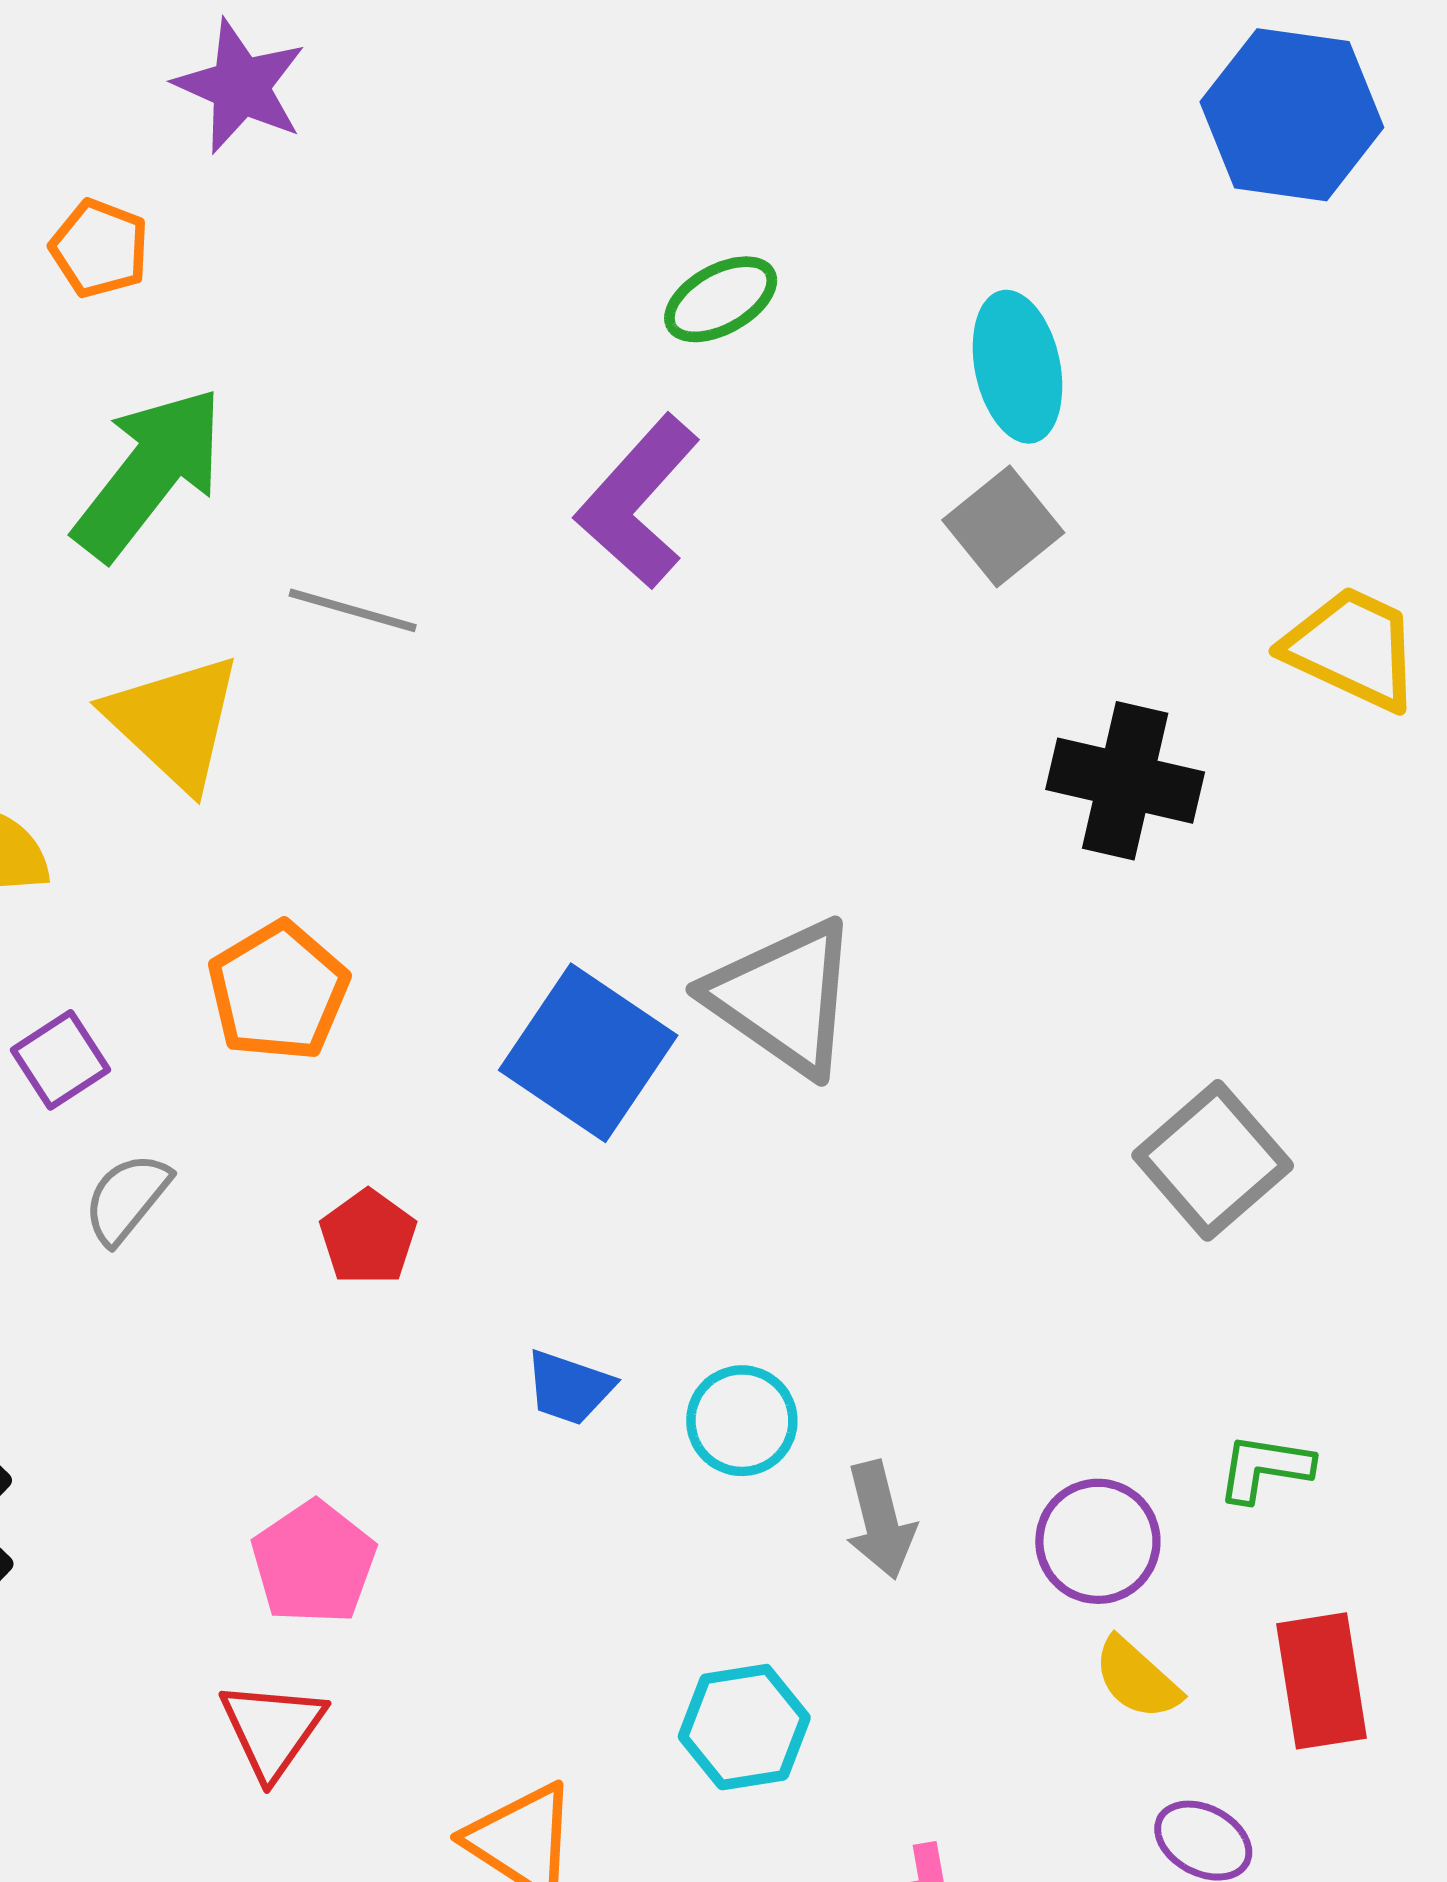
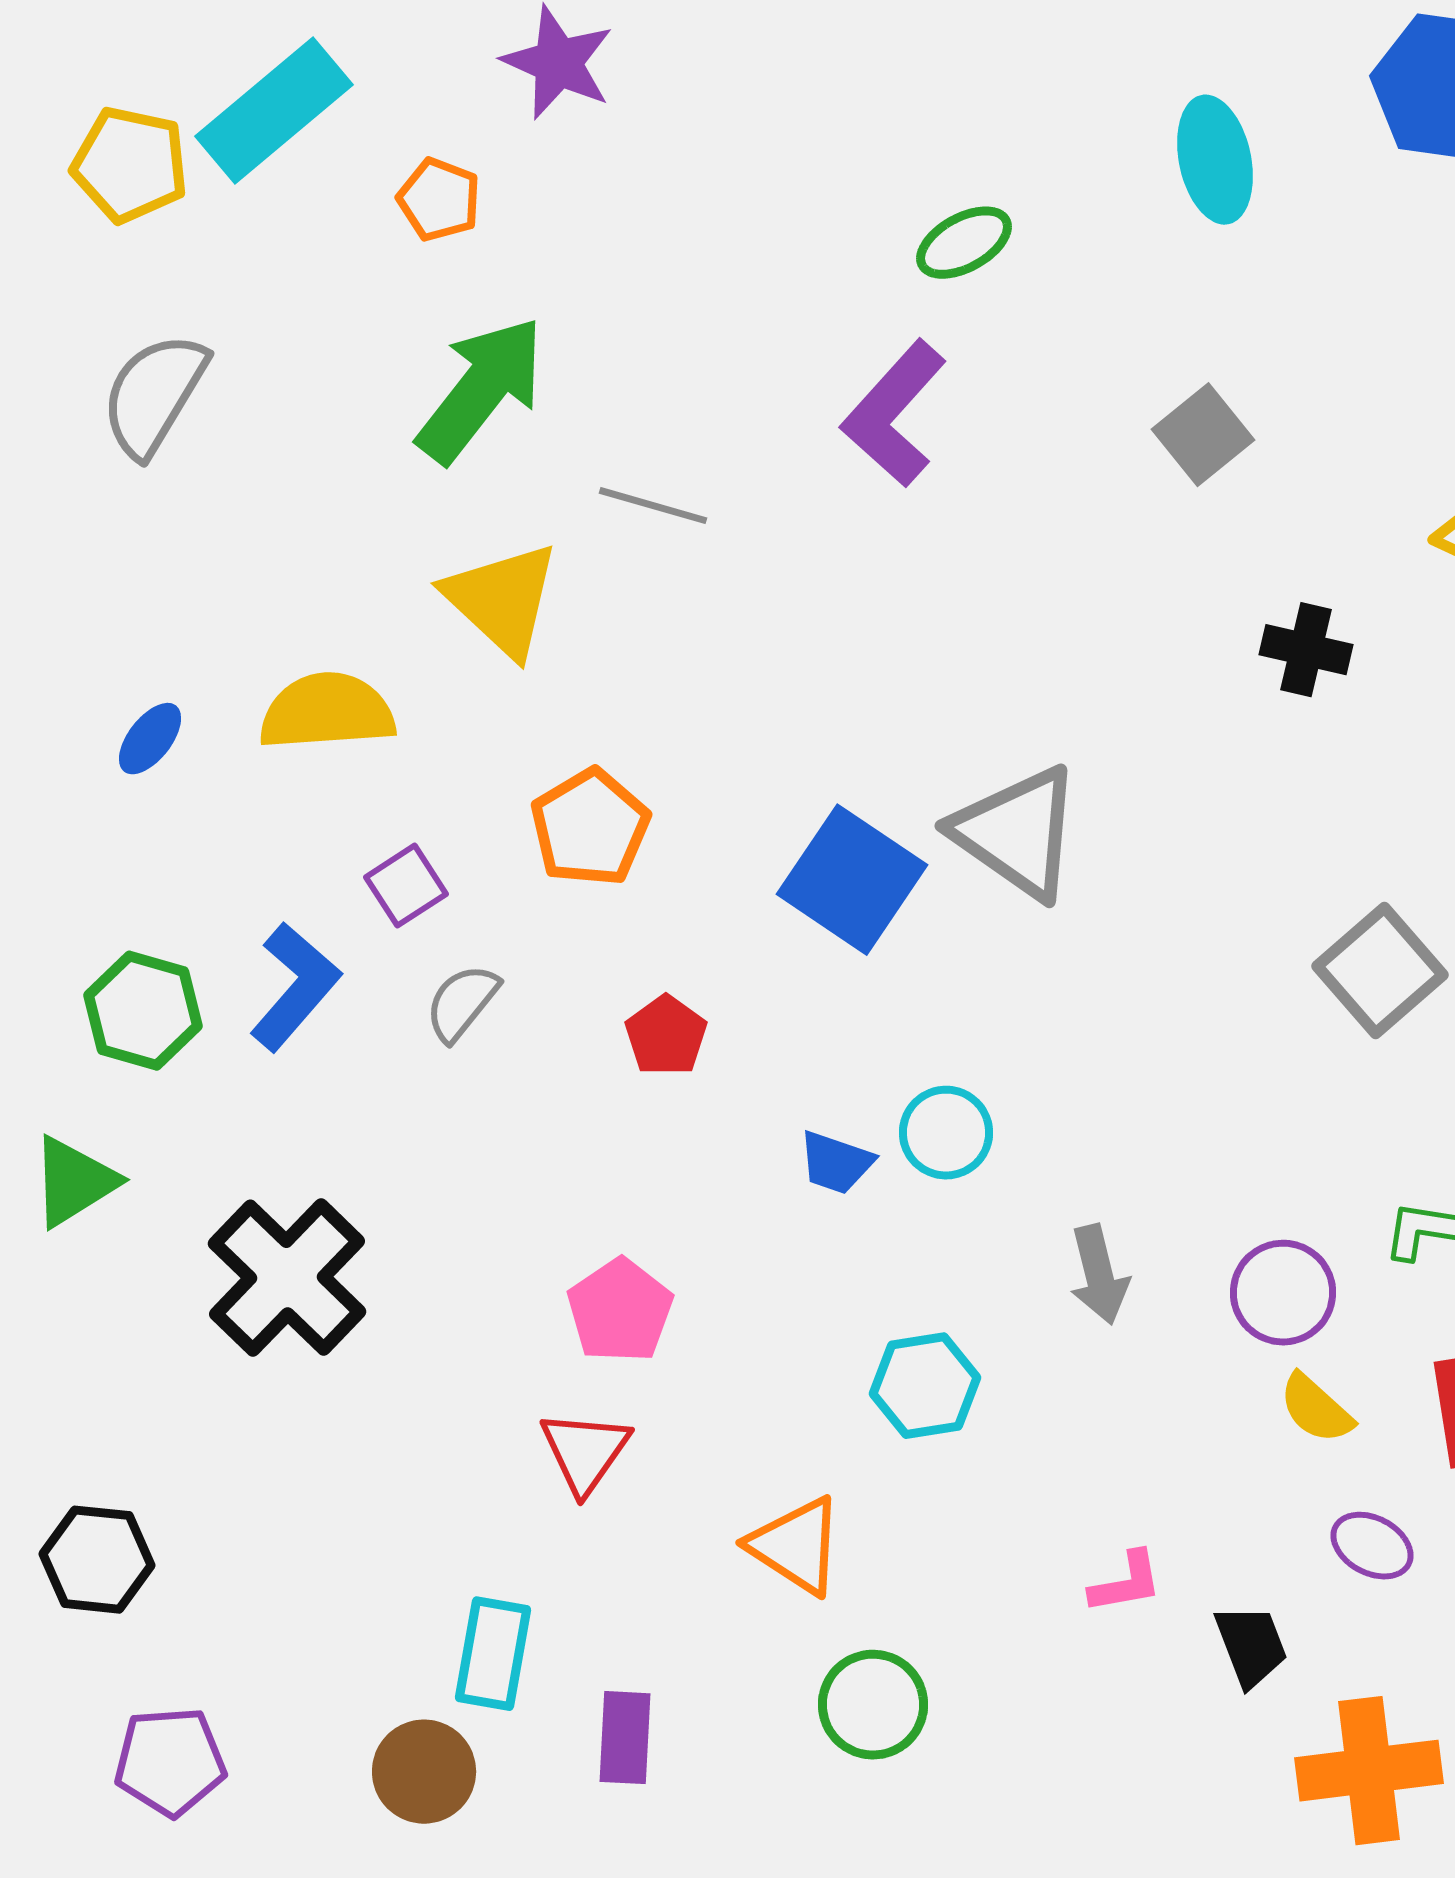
cyan ellipse: (1017, 367) -> (1215, 160), moved
black cross: (1125, 781) -> (1306, 650), size x0.7
cyan circle: (742, 1421) -> (946, 1133), moved
cyan hexagon: (744, 1727) -> (925, 1386), moved

